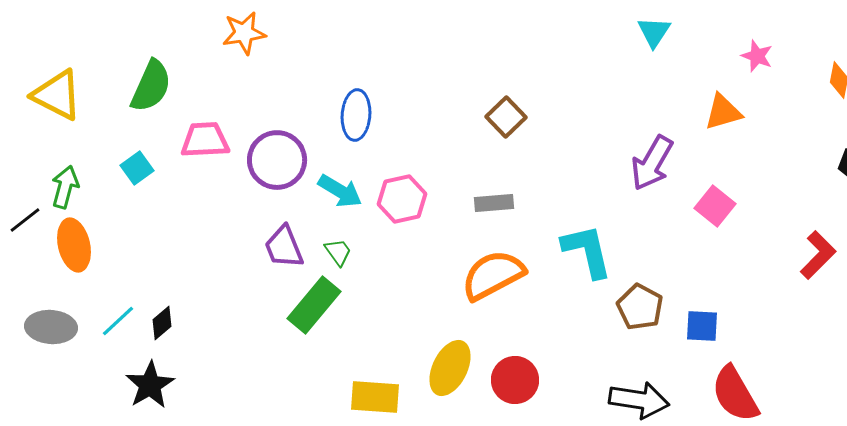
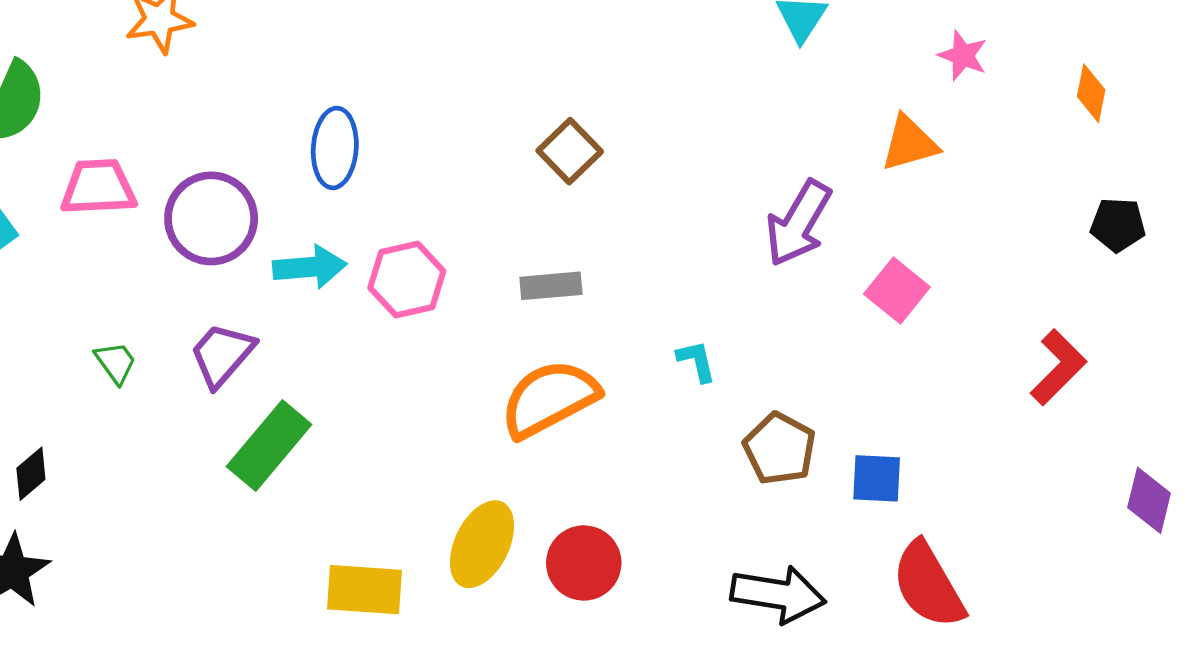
cyan arrow: (340, 191) -> (310, 267), turned -36
purple trapezoid: (284, 247) -> (222, 355), turned 63
cyan L-shape: (587, 251) -> (697, 361), size x0.5
green trapezoid: (338, 252) -> (116, 363), moved

